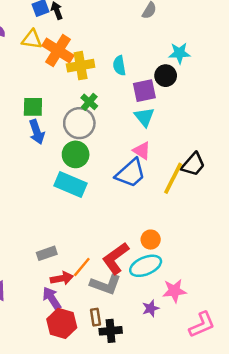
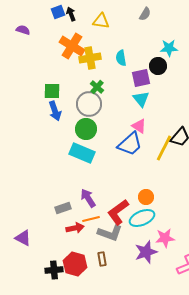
yellow triangle: (32, 39) -> (101, 21), moved
orange line: (82, 267) -> (91, 219), turned 36
purple arrow: (52, 298) -> (88, 198), moved
purple star: (151, 308) -> (146, 252), size x1.6
black cross: (111, 331) -> (54, 270), moved

